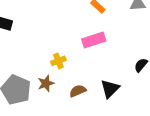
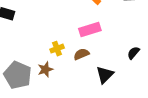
brown semicircle: (78, 91) -> (81, 54), moved

